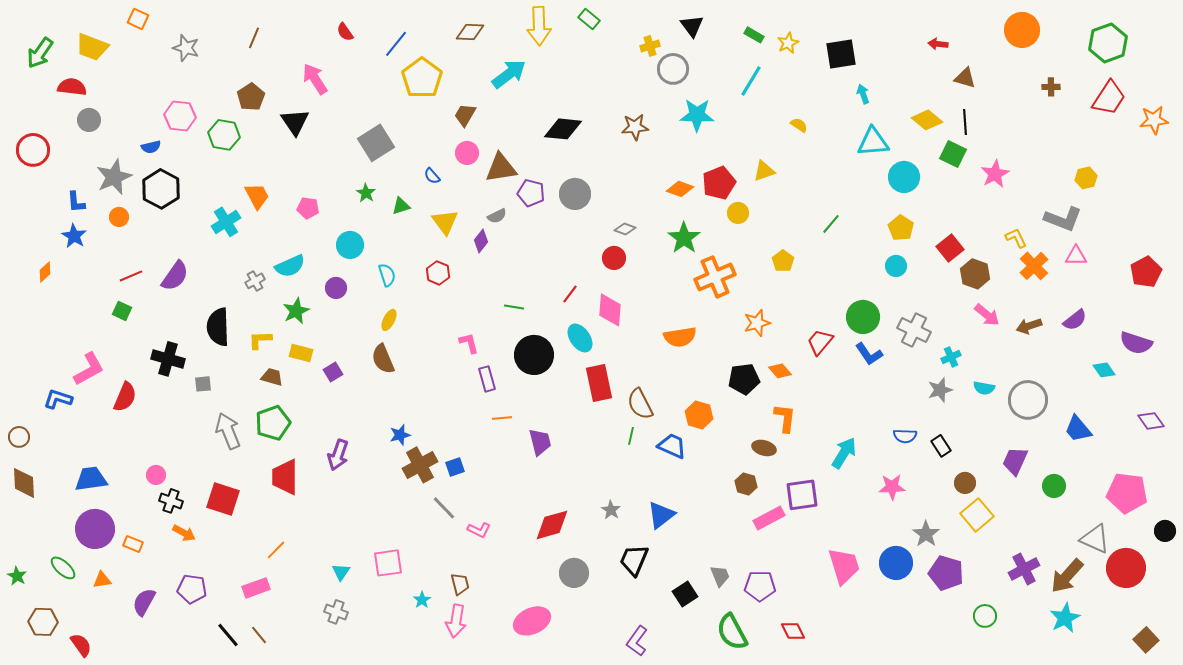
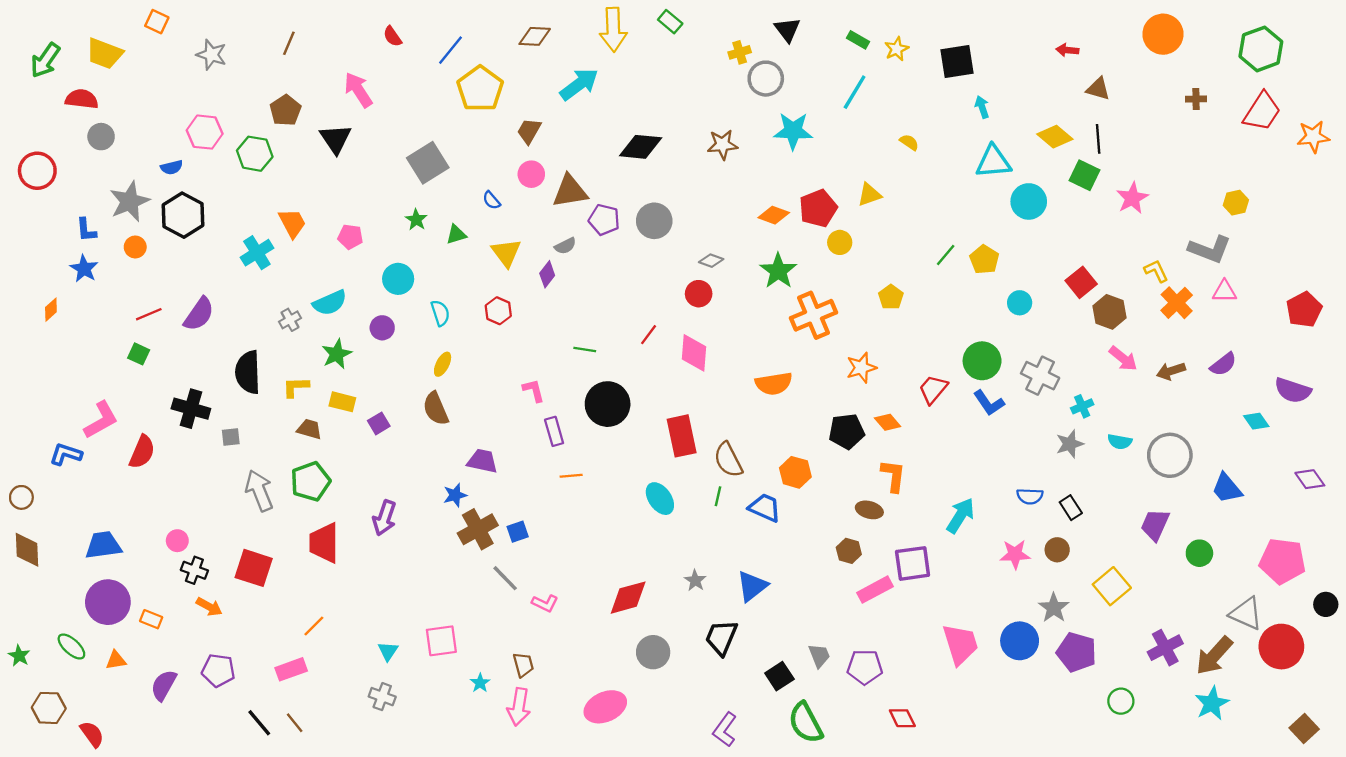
yellow pentagon: (901, 228) -> (984, 260), moved
cyan ellipse: (580, 338) -> (660, 499), moved
purple trapezoid: (540, 442) -> (482, 461), moved, turned -64
brown circle: (965, 483) -> (1057, 550), moved
green semicircle: (732, 632) -> (806, 723), moved

